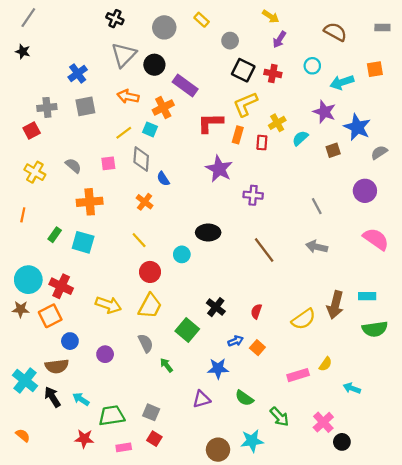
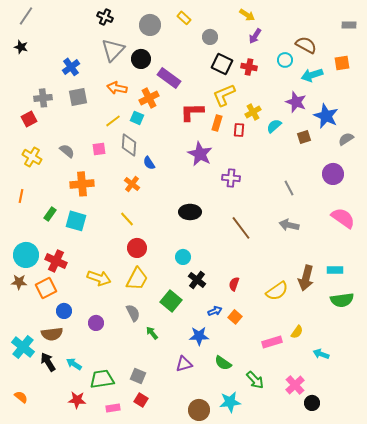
brown semicircle: (335, 32) -> (306, 45), moved
cyan circle: (182, 254) -> (183, 257), moved

